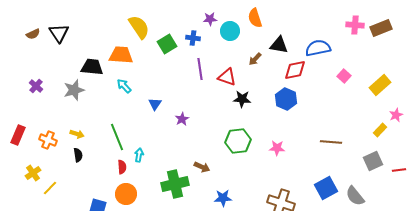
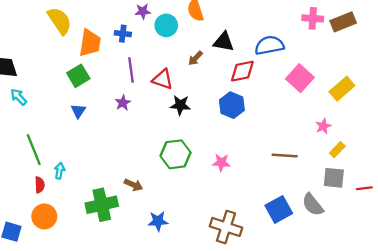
green square: (167, 44) -> (78, 76), moved
orange trapezoid: (121, 55) -> (90, 43), moved, turned 95
pink square: (344, 76) -> (300, 78), size x1.6
cyan arrow: (124, 86) -> (19, 97), moved
pink star: (396, 115) -> (323, 126), moved
purple star: (182, 119) -> (123, 103), moved
yellow rectangle: (380, 130) -> (337, 150), moved
gray square: (373, 161) -> (334, 178), turned 30
gray semicircle: (355, 196) -> (313, 205), moved

